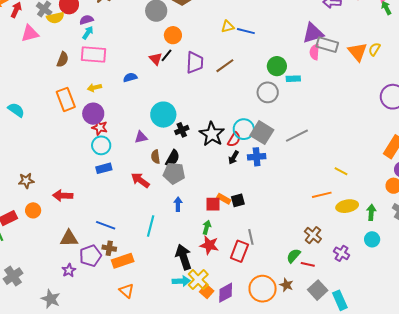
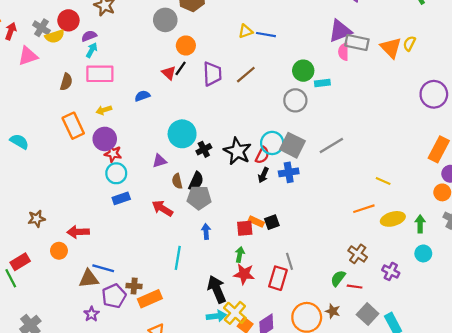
orange circle: (33, 210) -> (59, 251), moved
blue line: (106, 225) -> (103, 268), moved

